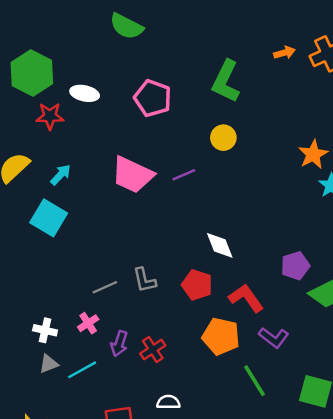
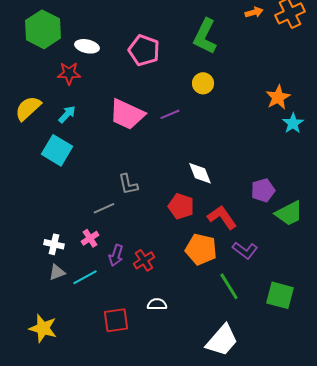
red star: (50, 116) -> (69, 73), moved
gray L-shape: (144, 280) -> (128, 184), moved

